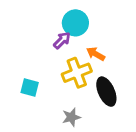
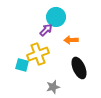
orange arrow: (96, 54) -> (71, 40), turned -32
yellow cross: (77, 73) -> (38, 54), moved

